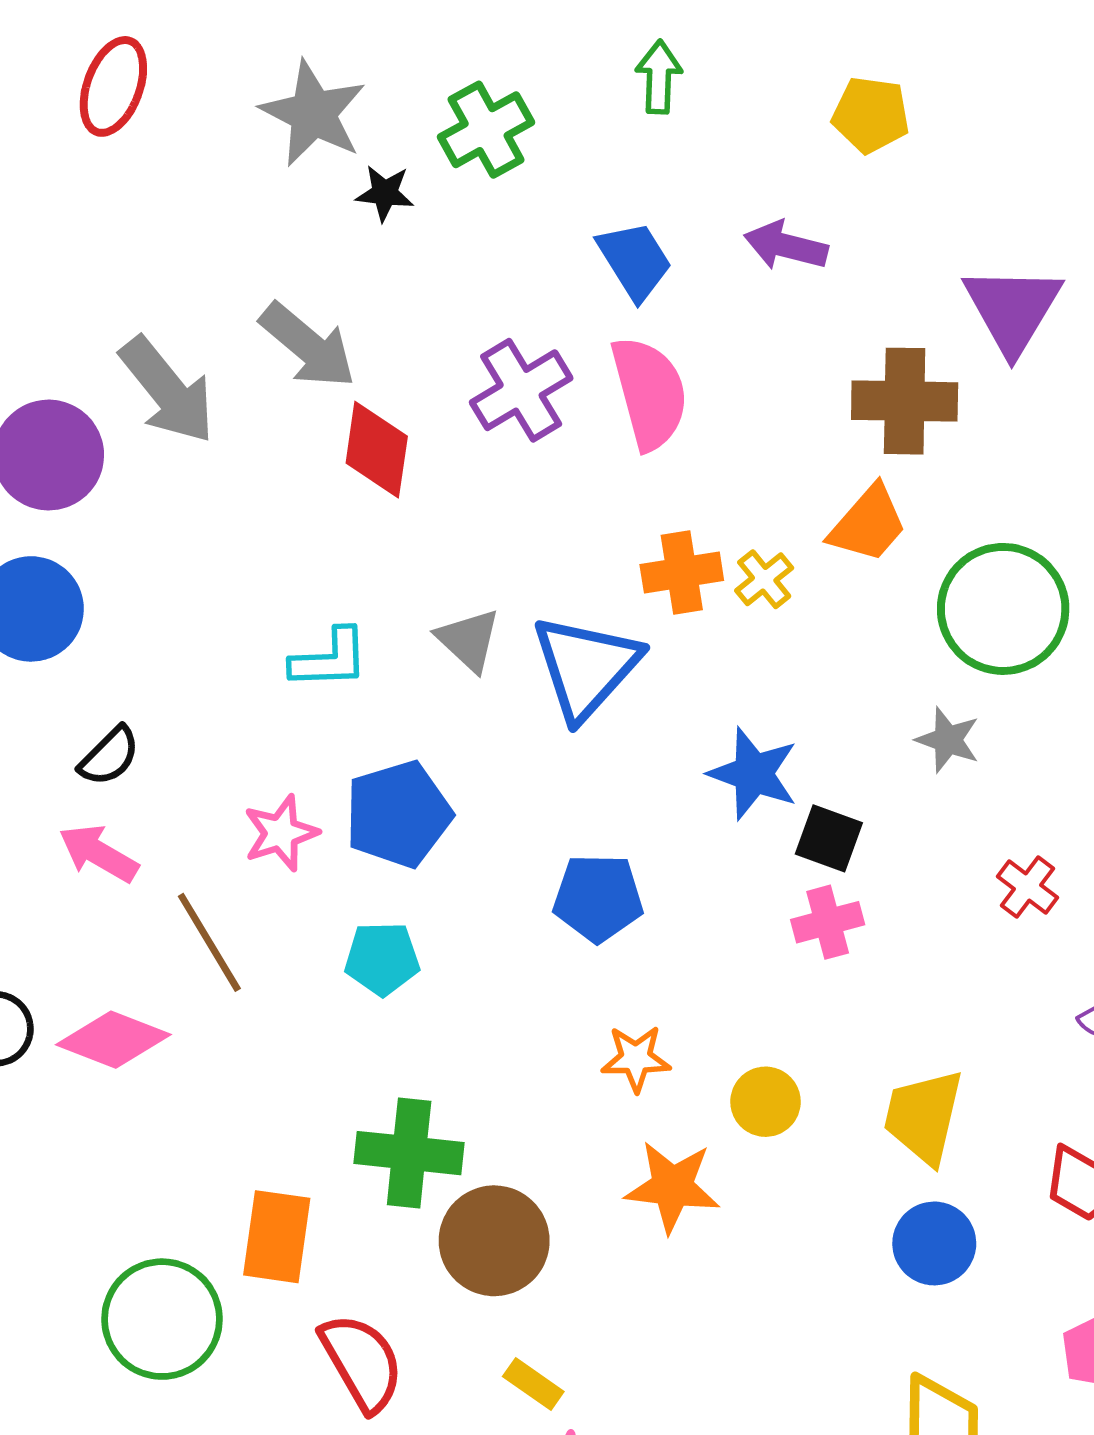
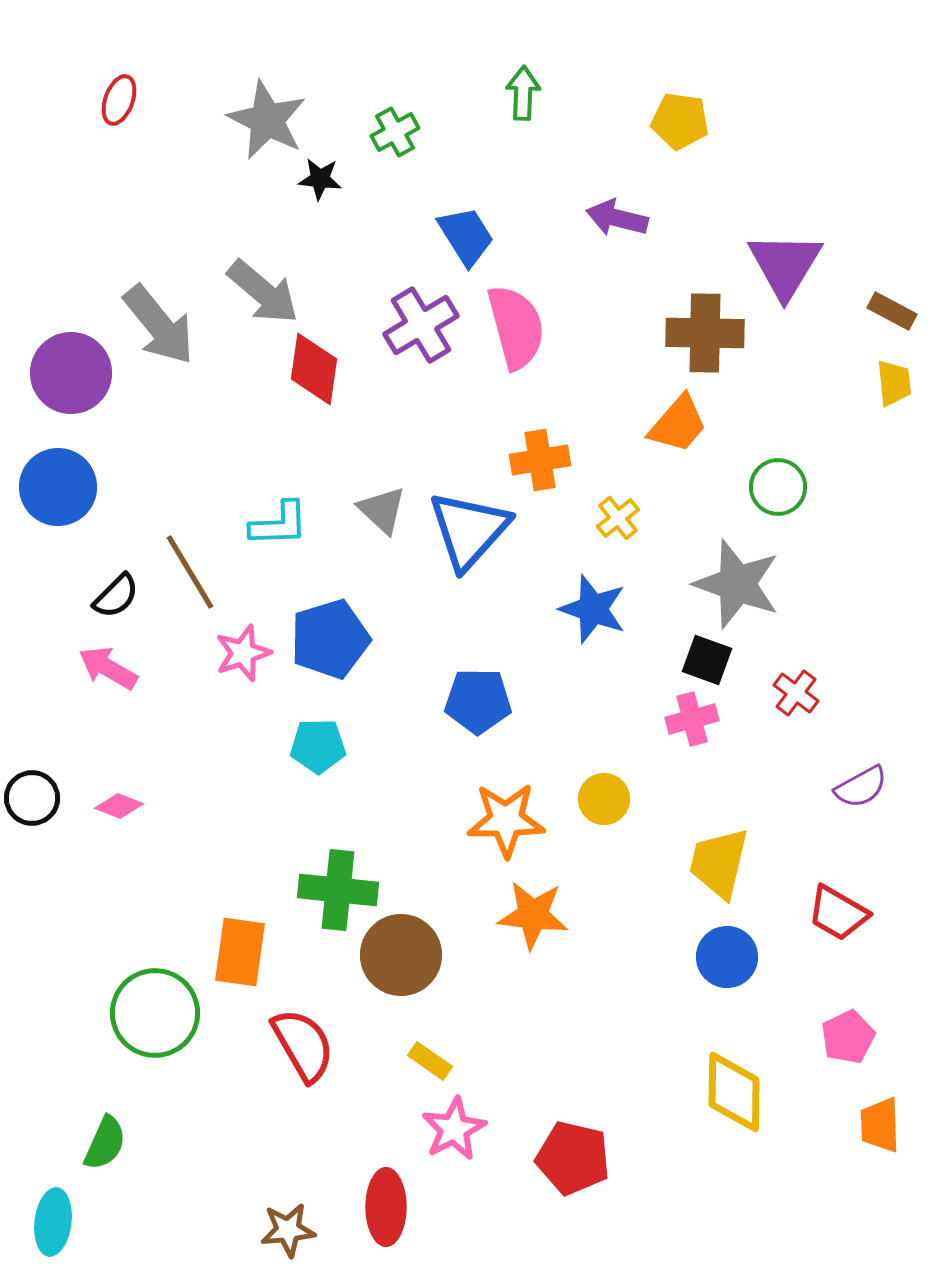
red ellipse: (113, 86) -> (119, 100), size x0.7
green cross: (486, 130) -> (395, 132), size x0.7
blue trapezoid: (635, 261) -> (466, 236), moved
yellow cross: (764, 579) -> (618, 518), moved
green circle: (1003, 609) -> (778, 487), size x0.6
gray star: (948, 740) -> (737, 584), size x1.8
black square: (829, 838) -> (707, 660), moved
pink cross: (828, 922) -> (692, 719), moved
brown line: (209, 942) -> (190, 572), moved
pink diamond: (113, 1040) -> (119, 806), size x0.6
orange star: (636, 1059) -> (506, 820), size x1.5
yellow circle: (766, 1102) -> (604, 799), moved

